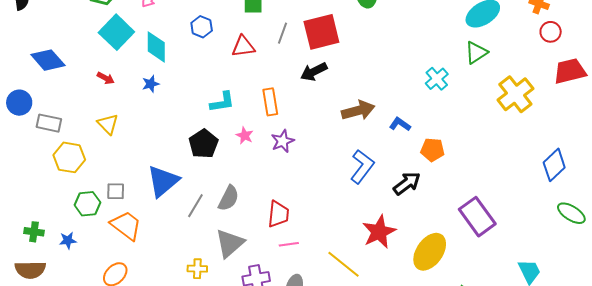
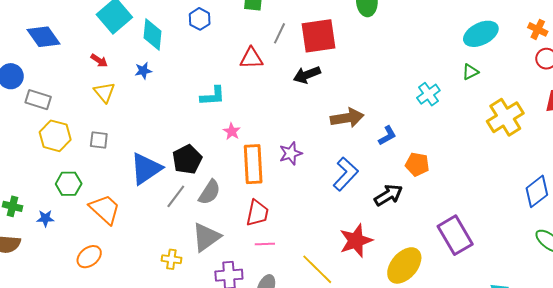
red triangle: (243, 46) -> (251, 58), moved
green triangle: (476, 53) -> (470, 72), size x0.7
orange rectangle: (270, 102) -> (253, 164), moved, size x1.4
yellow triangle: (108, 124) -> (104, 92), moved
blue L-shape: (400, 124) -> (387, 136), turned 110
purple star: (283, 141) -> (291, 153), moved
black pentagon: (204, 144) -> (187, 159), moved
gray square: (116, 191) -> (99, 140), moved

